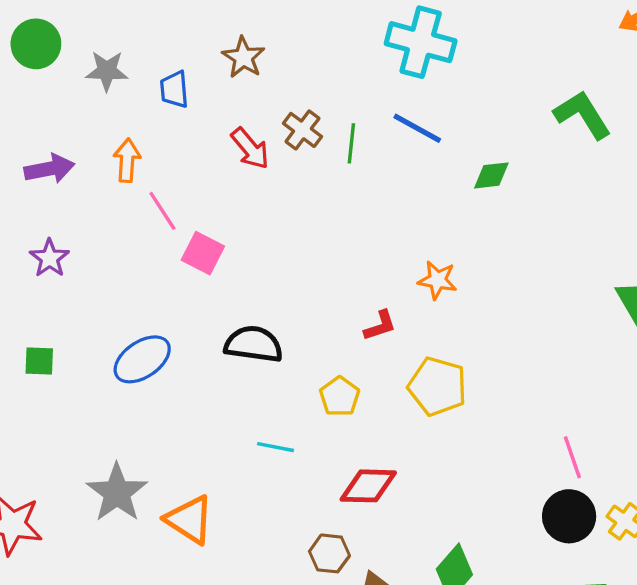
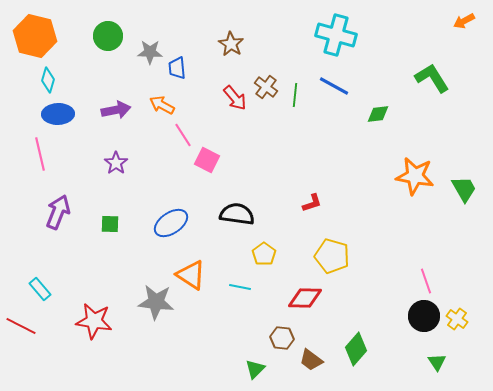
blue trapezoid: (174, 89) -> (177, 68), moved
orange arrow: (127, 160) -> (162, 105), turned -65
orange star: (437, 280) -> (415, 176), moved, size x1.6
yellow pentagon: (437, 386) -> (332, 256), moved
yellow pentagon: (340, 396) -> (264, 254), moved
cyan line: (275, 447) -> (240, 287), moved
gray star: (117, 493) -> (156, 302), turned -30
orange triangle: (189, 520) -> (191, 275), moved

